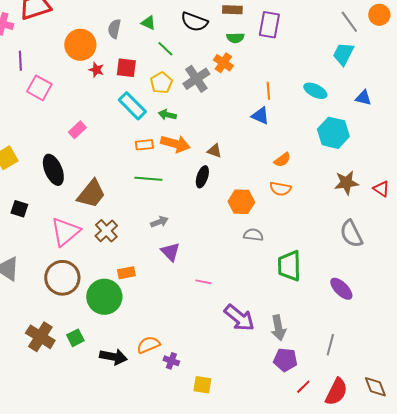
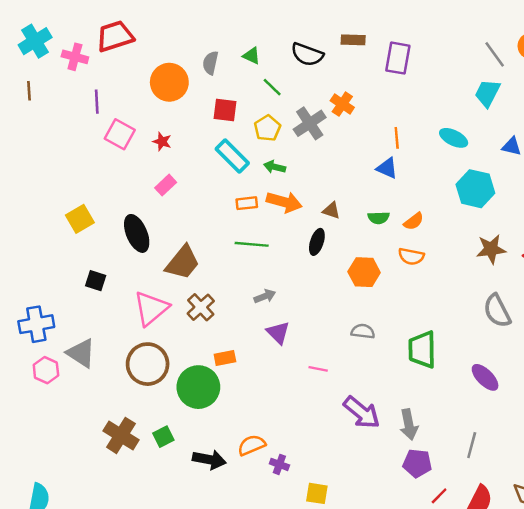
green semicircle: (235, 38) -> (379, 218), moved
red star: (96, 70) -> (162, 142), moved
gray semicircle: (253, 235) -> (363, 331), moved

